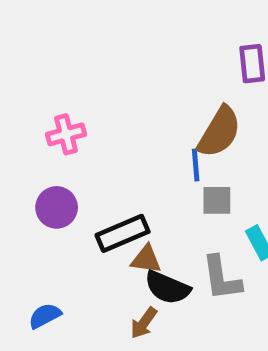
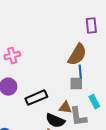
blue line: (196, 165) -> (80, 72), moved
brown triangle: (146, 259) -> (65, 108), moved

